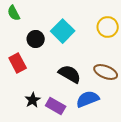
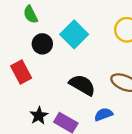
green semicircle: (14, 13) -> (31, 14), moved
blue semicircle: (88, 99) -> (103, 114), size x0.7

